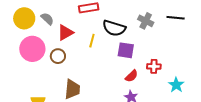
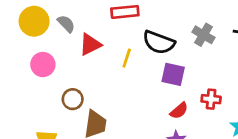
pink circle: (32, 49) -> (43, 65), size x0.7
brown circle: (58, 56) -> (73, 99), moved

